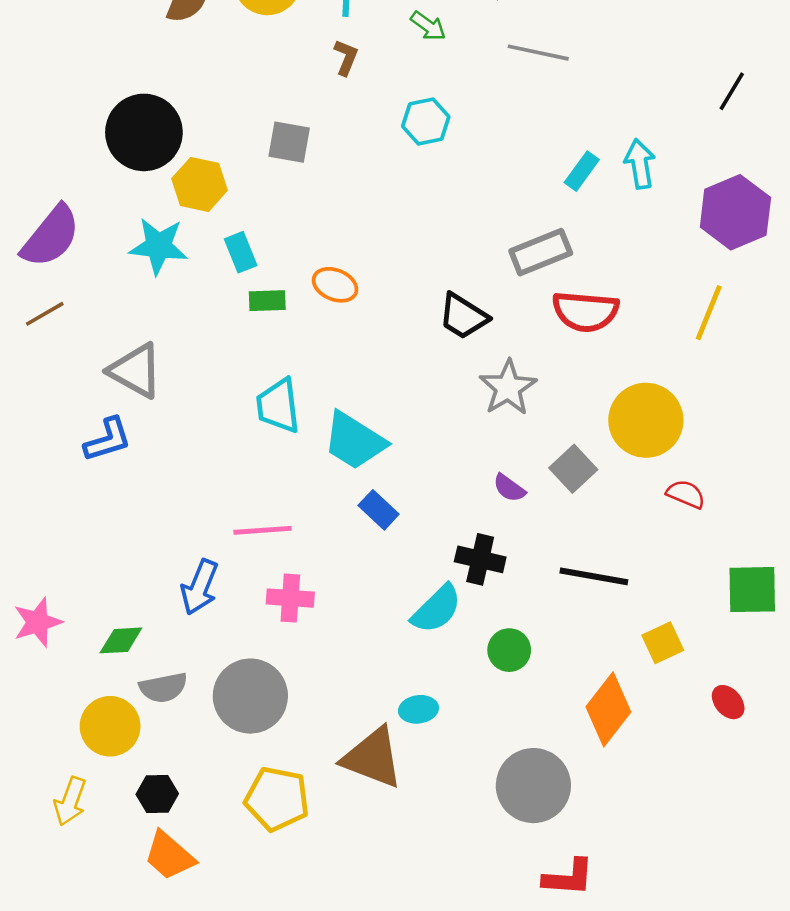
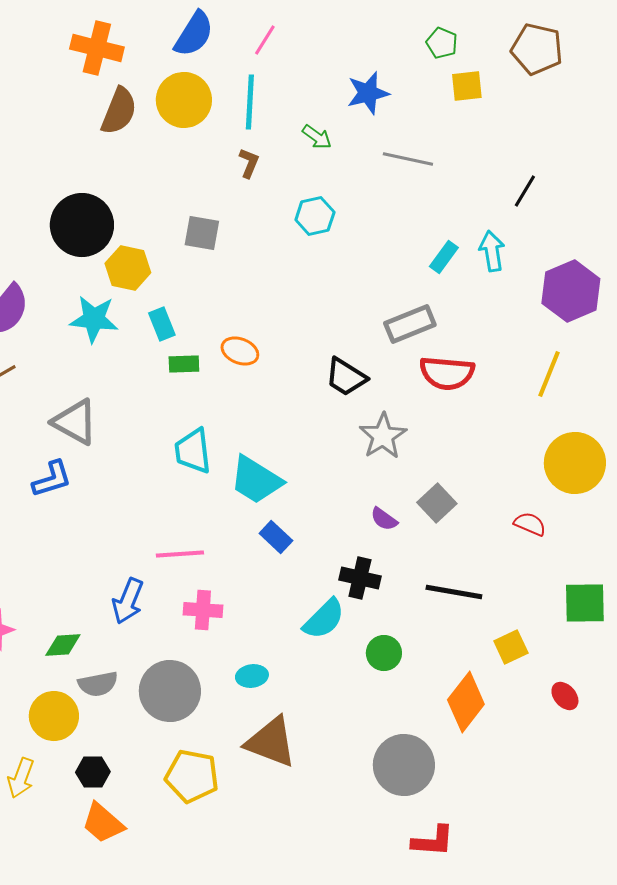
black line: (732, 91) -> (525, 191), moved
yellow circle: (646, 420) -> (575, 463), moved
cyan ellipse: (418, 709) -> (252, 676), moved

